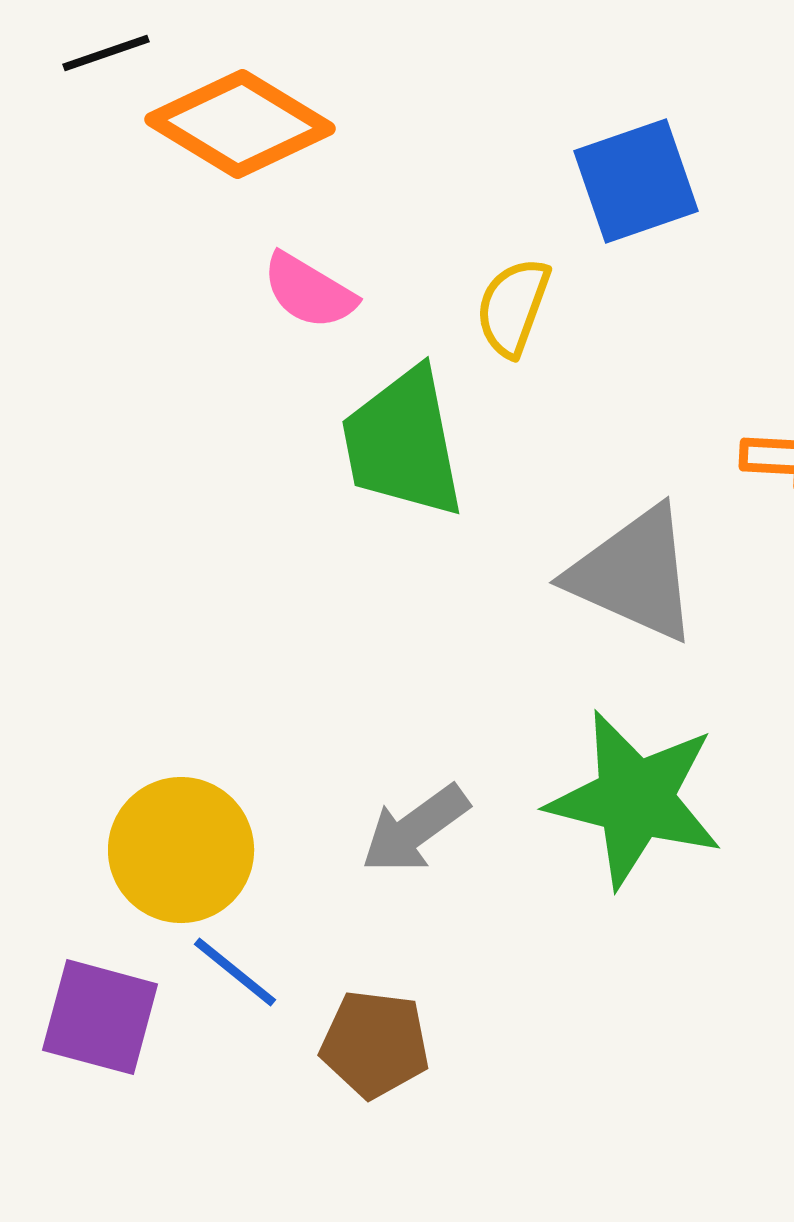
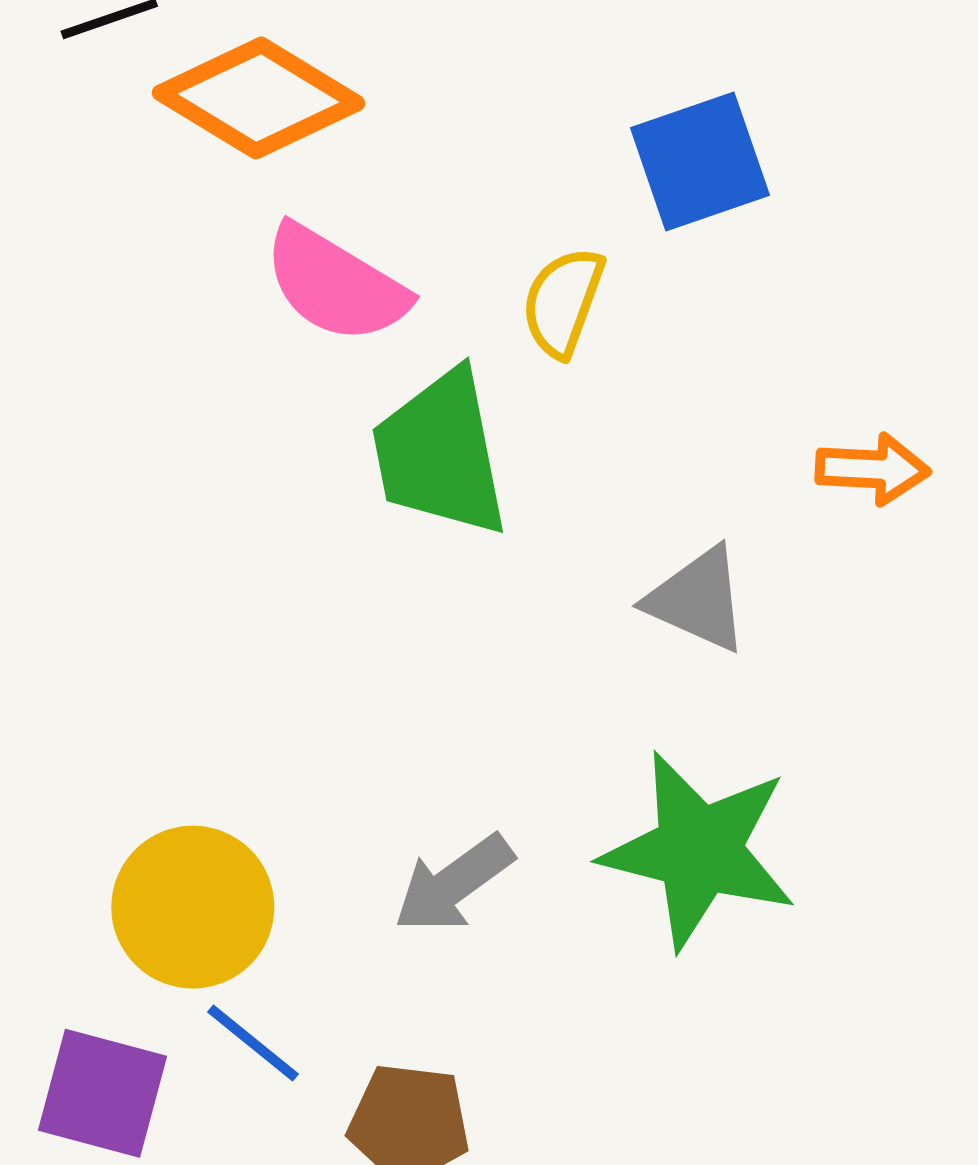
pink semicircle: (309, 291) -> (335, 284), size x1.4
gray triangle: (634, 574) -> (698, 599), size x0.7

